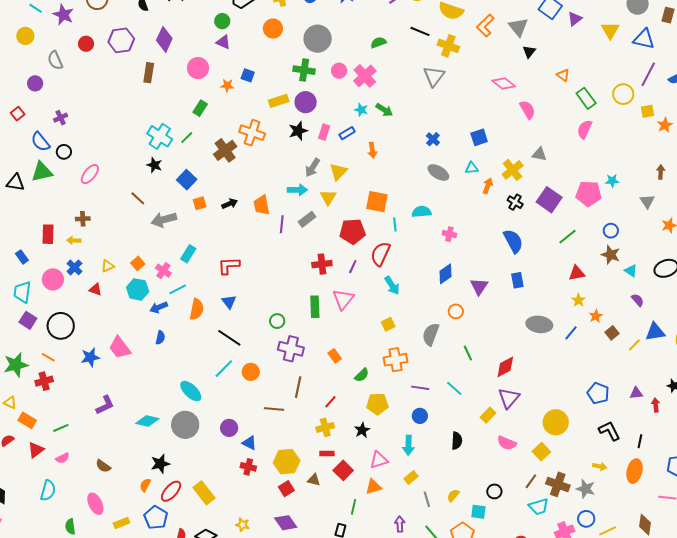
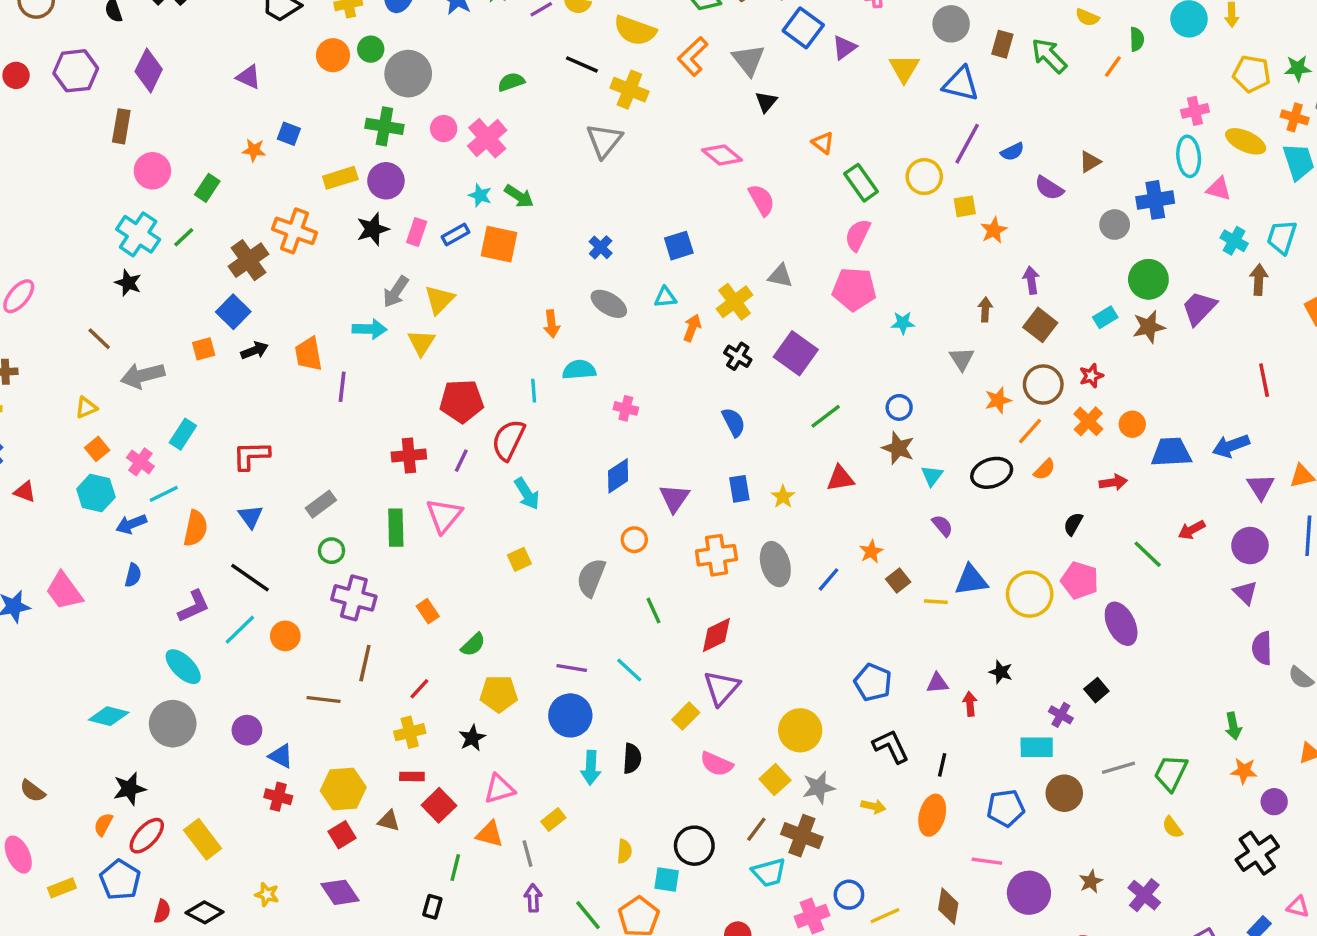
green circle: (222, 21) -> (371, 49), moved
pink circle: (198, 68) -> (152, 171), moved
orange arrow: (372, 150) -> (552, 324), moved
blue square: (187, 180) -> (233, 312), moved
pink pentagon: (589, 194) -> (854, 289), moved
orange square: (377, 202) -> (499, 244), moved
gray rectangle: (307, 219) -> (321, 504), moved
blue semicircle: (513, 241) -> (734, 422), size x0.7
yellow triangle: (108, 266) -> (86, 407), moved
cyan triangle: (631, 271) -> (932, 476), turned 32
yellow star: (578, 300) -> (783, 497), moved
gray ellipse: (539, 324) -> (775, 564), turned 65
yellow line: (634, 345) -> (936, 602), turned 48
orange cross: (395, 360) -> (716, 555), moved
purple L-shape: (105, 405) -> (194, 606), moved
blue circle: (420, 416) -> (570, 715), size x1.6
cyan arrow: (408, 445) -> (591, 768), moved
orange triangle: (373, 487) -> (490, 834), turned 30
gray star: (586, 489) -> (819, 787), moved, turned -30
black circle: (494, 491) -> (694, 846), size x1.5
yellow semicircle: (453, 496) -> (624, 851), turned 144
gray line: (427, 499) -> (527, 854), moved

